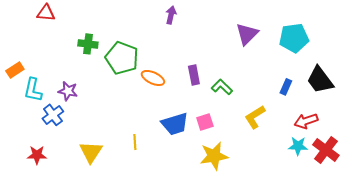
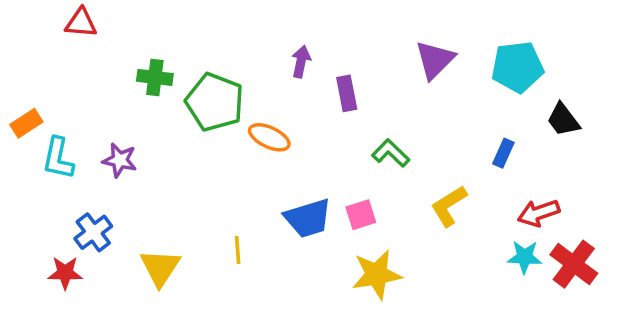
purple arrow: (171, 15) -> (301, 62), moved
purple rectangle: (194, 75) -> (347, 93), moved
black trapezoid: (320, 80) -> (563, 120), moved, size x0.7
blue cross: (53, 115) -> (93, 232), moved

